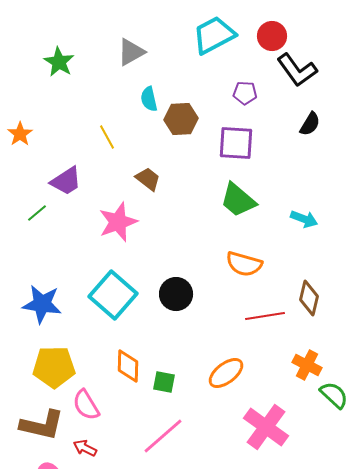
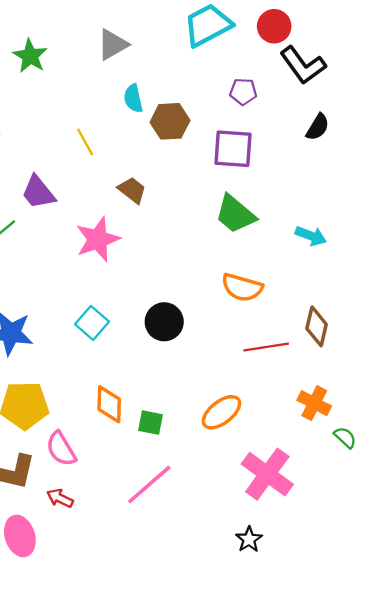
purple trapezoid: (66, 181) -> (38, 192), turned 84
cyan square: (113, 295) -> (92, 323), size x0.6
green semicircle: (334, 395) -> (345, 437), size x0.7

